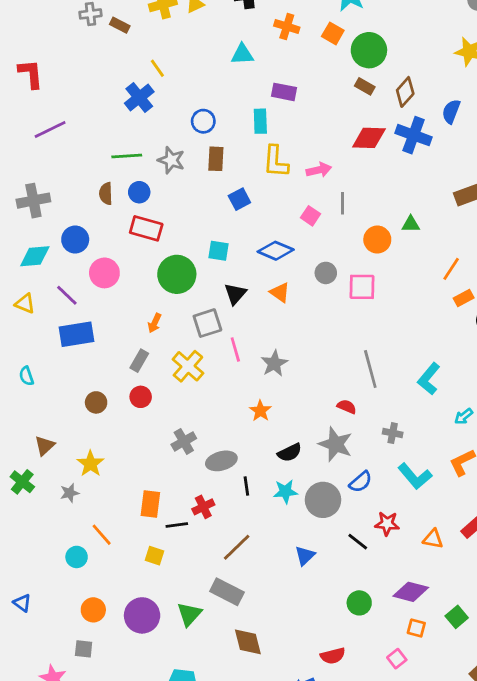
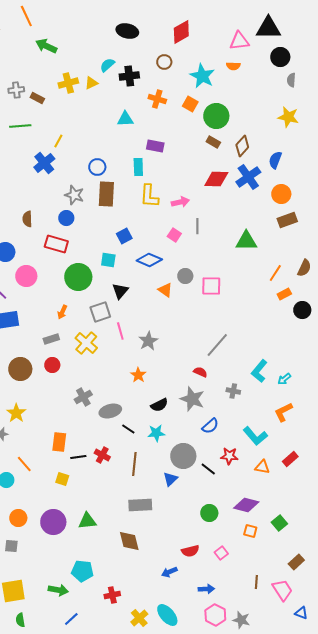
yellow line: (157, 68) -> (58, 141), moved, turned 64
blue cross: (139, 98) -> (44, 163), moved
blue cross: (414, 135) -> (248, 177), turned 35
green line: (127, 156) -> (20, 126), moved
brown rectangle: (216, 159) -> (106, 194), size x1.4
blue circle: (139, 192) -> (66, 218), moved
blue square: (239, 199) -> (124, 236), moved
green triangle: (411, 224) -> (246, 241), size x1.6
orange circle: (377, 240) -> (281, 194), moved
orange triangle: (280, 292) -> (165, 290), moved
gray rectangle: (139, 361) -> (51, 339), turned 42
gray line: (370, 369) -> (217, 345), turned 56
cyan L-shape: (429, 379) -> (259, 371), moved
brown circle: (96, 402) -> (20, 369), size x1.5
cyan L-shape: (415, 476) -> (255, 436), moved
black line: (246, 486) -> (128, 429), turned -48
gray circle: (323, 500) -> (183, 456), moved
red cross: (203, 507) -> (102, 455), moved, turned -35
brown line: (237, 547) -> (134, 464), moved, turned -40
gray rectangle: (227, 592) -> (140, 505), moved, turned -30
green triangle: (189, 614) -> (87, 521), turned 42
pink square: (397, 659) -> (221, 553), moved

